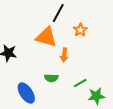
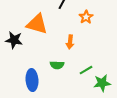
orange triangle: (46, 37) -> (37, 24), moved
blue ellipse: (26, 93) -> (32, 80), turned 30

